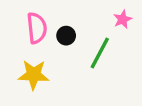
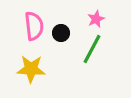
pink star: (123, 19) -> (96, 19), moved

